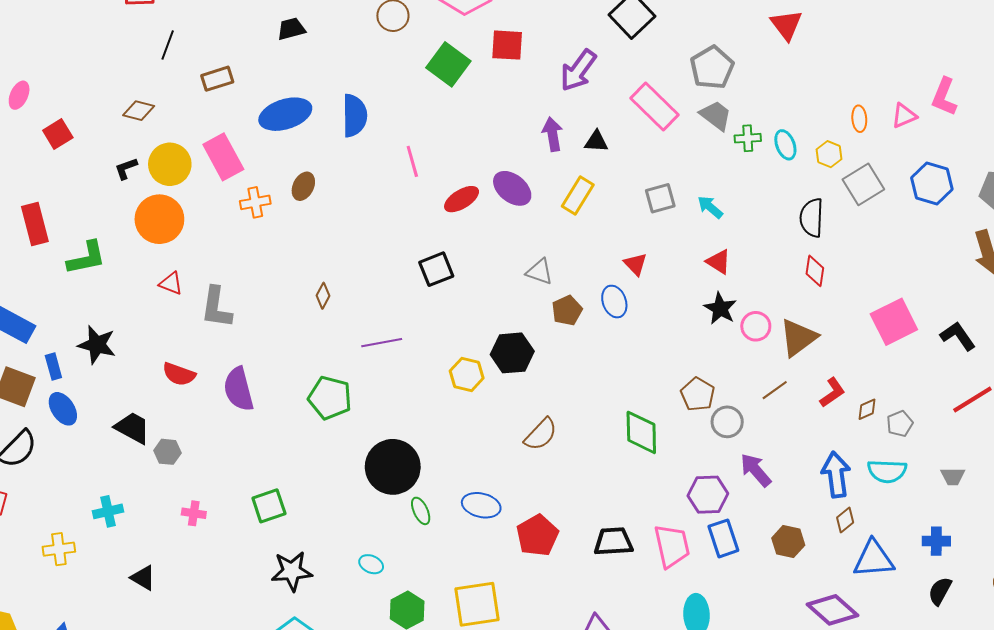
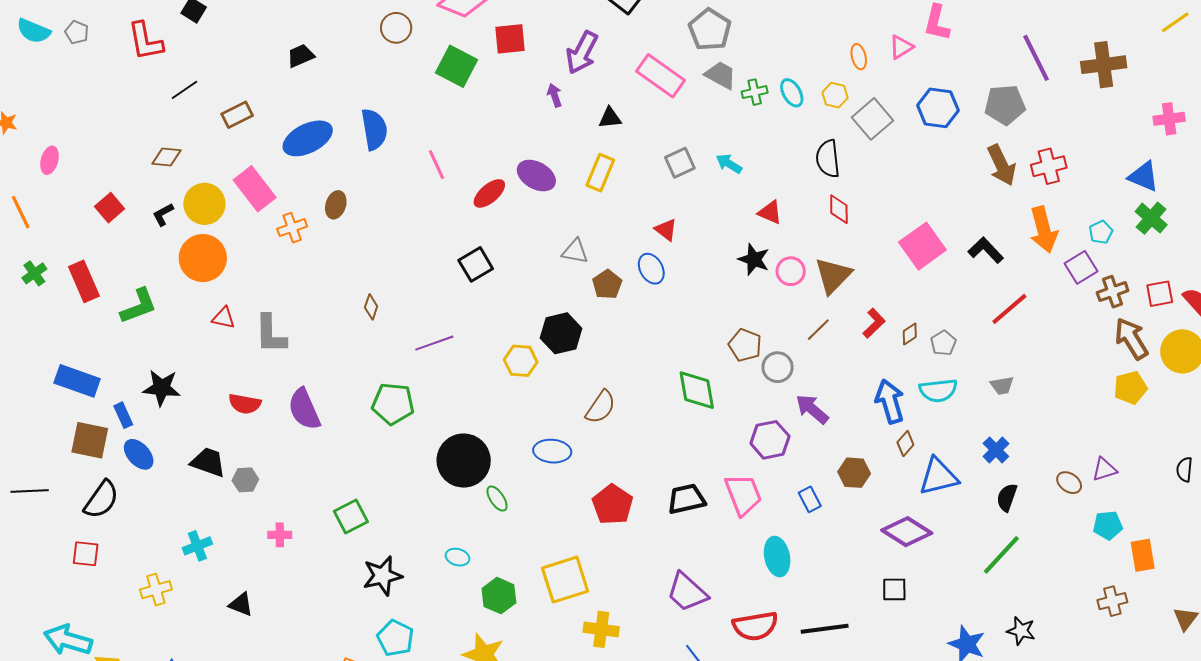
black line: (168, 45) -> (184, 90), turned 44
red square: (58, 134) -> (110, 208), moved
purple arrow: (553, 134) -> (554, 95), moved, size x0.7
red triangle: (718, 262) -> (770, 212), moved
blue ellipse: (481, 505) -> (552, 451), moved
blue rectangle: (723, 538) -> (810, 499), moved, size x0.7
blue cross: (936, 541) -> (996, 450), turned -36

